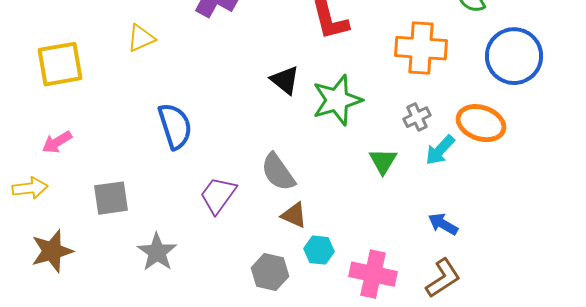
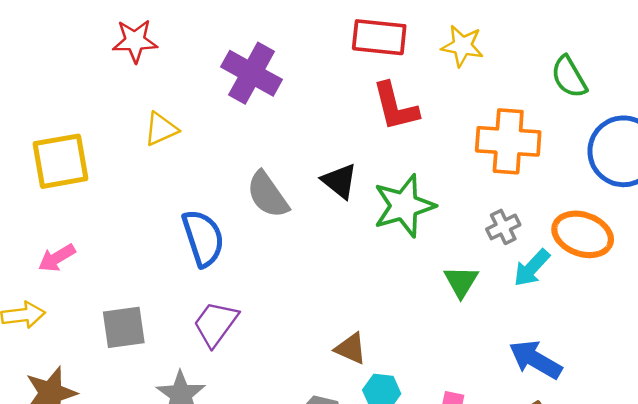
gray semicircle: (278, 172) -> (268, 195), moved
purple trapezoid: (218, 195) -> (216, 324), moved
blue arrow: (443, 224) -> (535, 360), size x1.4

